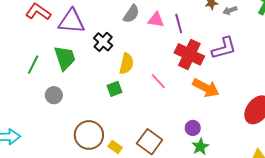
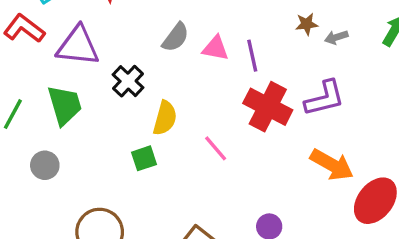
orange arrow: (206, 88) -> (332, 165), moved

